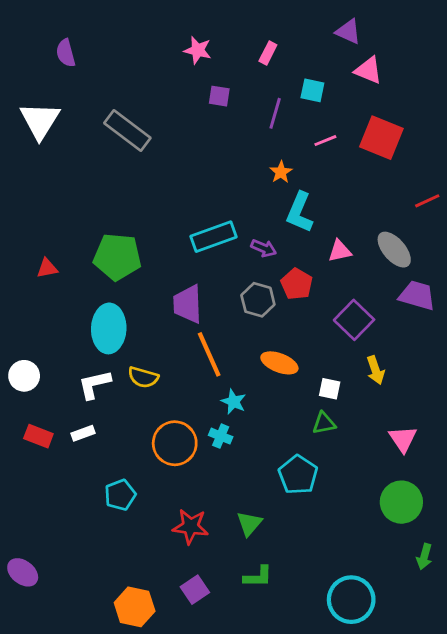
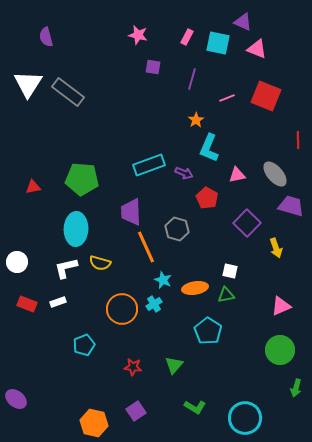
cyan square: (312, 90) -> (218, 43), moved, size x1.4
gray rectangle: (127, 131) -> (68, 92), moved
red line: (427, 201) -> (298, 140), turned -66
gray hexagon: (258, 300) -> (177, 229), moved
orange ellipse: (279, 363) -> (195, 288), moved, turned -30
yellow arrow: (376, 370) -> (276, 248), moved
cyan cross: (221, 436) -> (154, 304), turned 35
pink triangle: (403, 439) -> (281, 306), turned 40
red star: (191, 526) -> (133, 367), size x0.7
green L-shape: (258, 577) -> (195, 407), moved, turned 30

